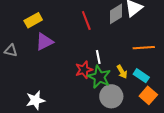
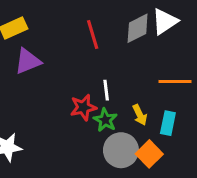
cyan rectangle: (141, 76) -> (168, 123), turned 63
green star: (99, 77) -> (105, 120), size x0.7
orange square: (148, 95) -> (149, 154), moved

